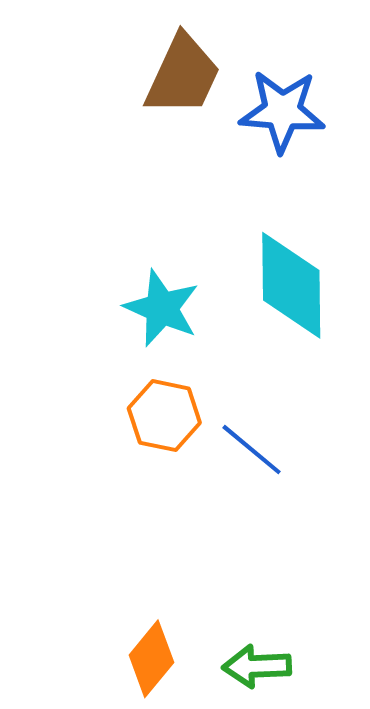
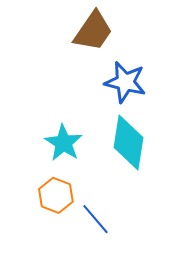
blue star: (282, 111) -> (125, 82), moved

